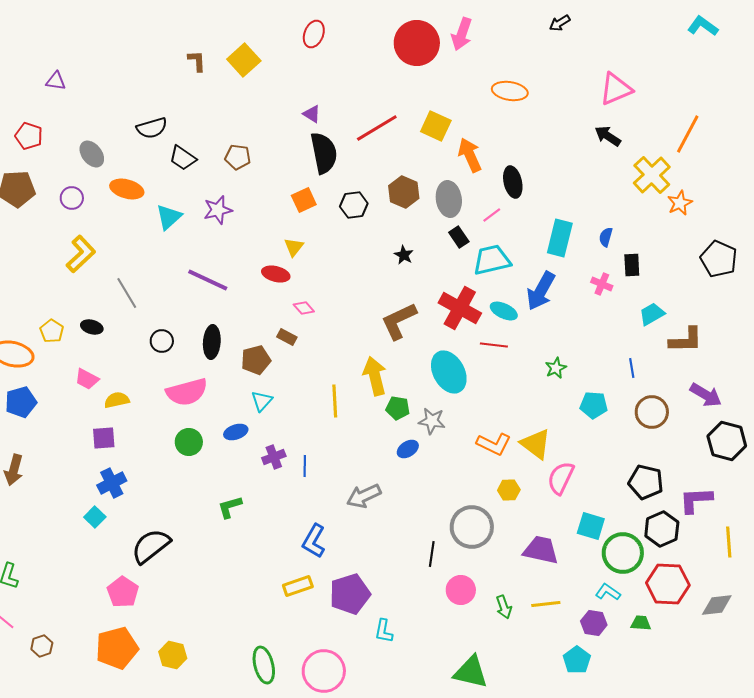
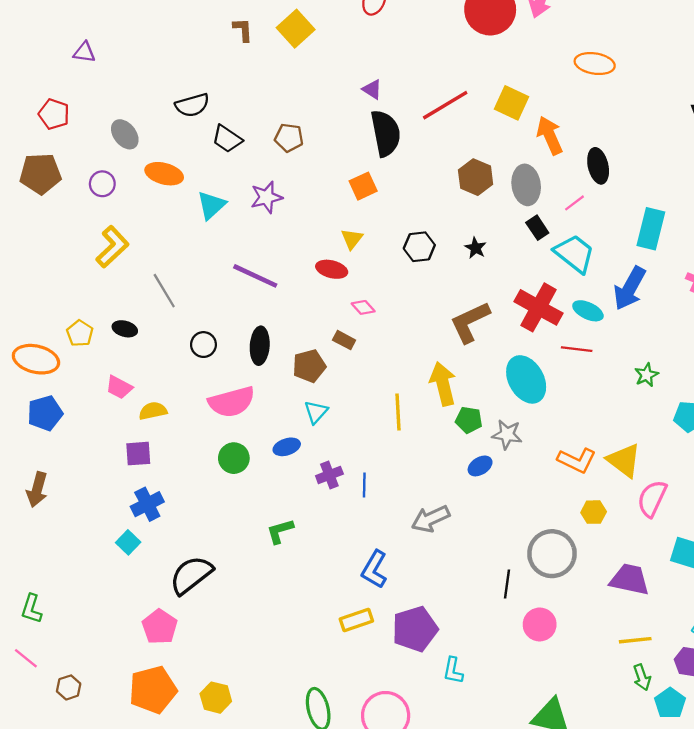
black hexagon: (354, 205) -> (419, 247), moved
cyan trapezoid: (492, 260) -> (574, 253), turned 51
green arrow: (504, 607) -> (642, 677), moved

